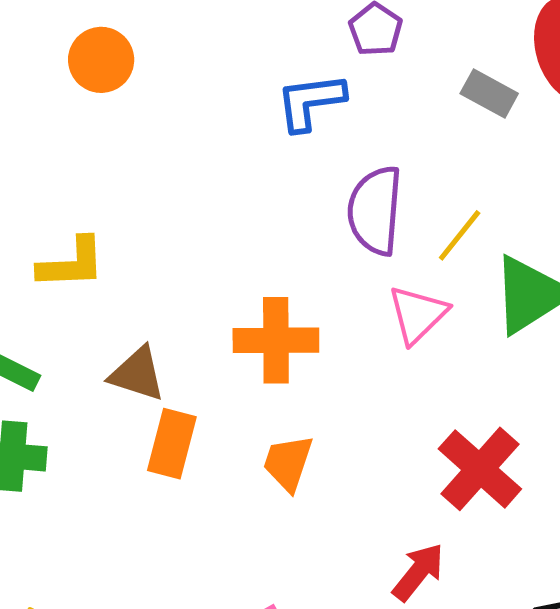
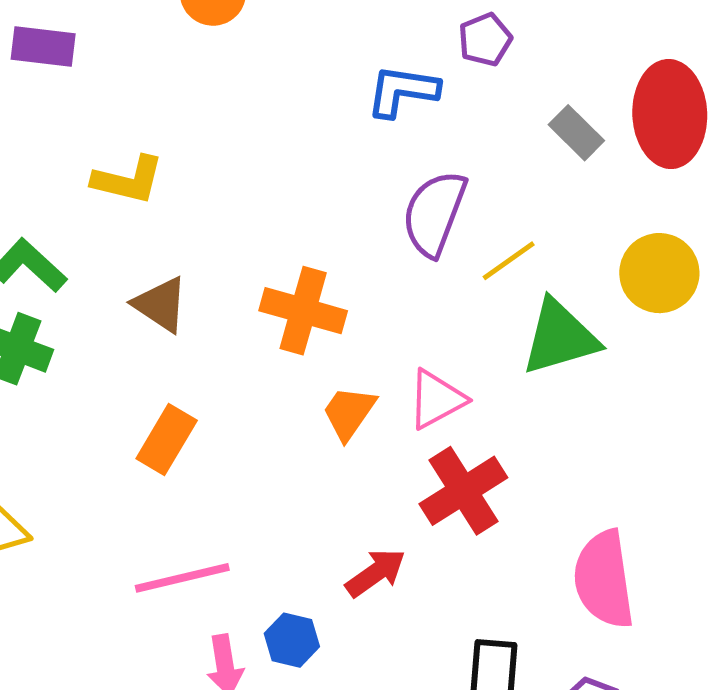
pink triangle: (418, 314) -> (436, 399), moved
orange rectangle: (172, 444) -> (167, 440), moved
orange trapezoid: (288, 463) -> (349, 413), moved

